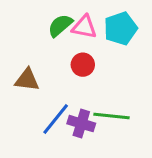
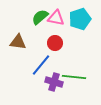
brown triangle: (27, 80) -> (18, 42), moved
blue line: (56, 119) -> (41, 65), moved

